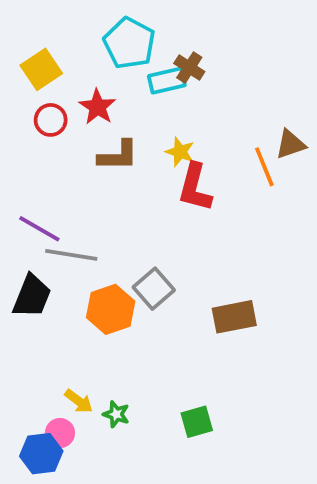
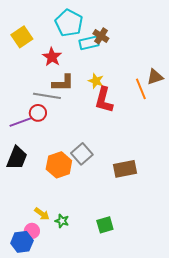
red circle: (51, 120) -> (38, 113), moved
purple line: (39, 229) -> (21, 122), turned -50
gray line: (71, 255) -> (47, 96), moved

